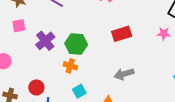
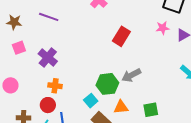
red rectangle: (122, 34) -> (121, 36), turned -30
green hexagon: (76, 44) -> (107, 84), moved
orange cross: (70, 66) -> (55, 86), moved

